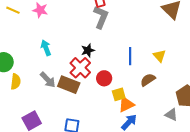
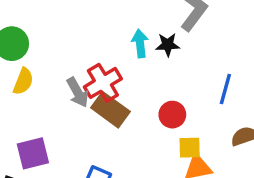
cyan arrow: (46, 48) -> (140, 43), moved
black star: (88, 50) -> (168, 45), moved
red cross: (80, 68) -> (103, 83), moved

